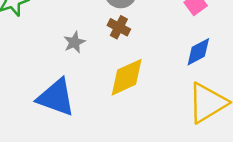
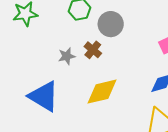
brown cross: (119, 27) -> (93, 50), moved

